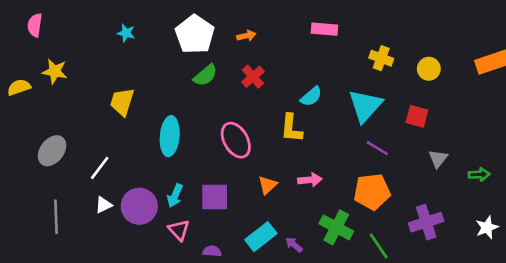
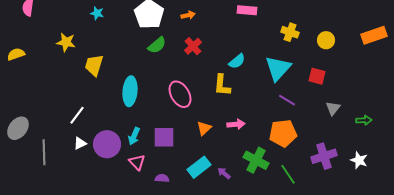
yellow star: (55, 71) -> (66, 42), moved
gray ellipse: (52, 151) -> (18, 128), moved
white star: (487, 227) -> (359, 160), moved, turned -30

